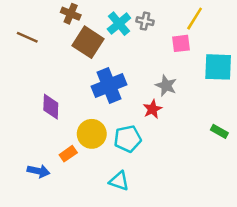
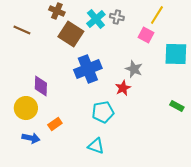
pink square: (181, 43) -> (146, 35), turned 35
yellow circle: (92, 134) -> (26, 108), moved

